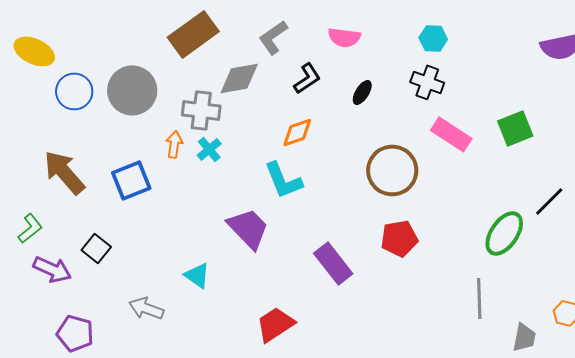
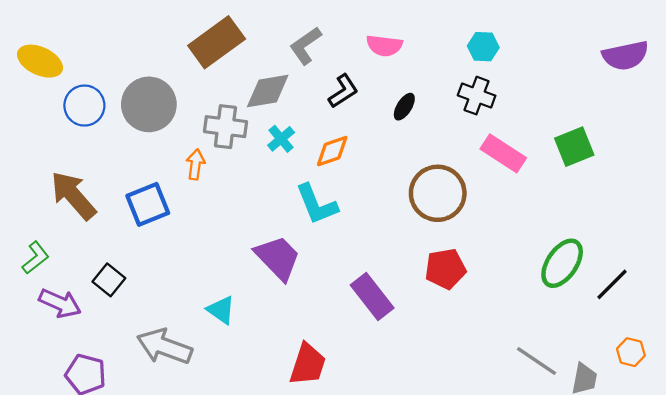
cyan cross: (209, 149) -> (281, 139), moved
black line: (549, 201) -> (612, 284), moved
gray line: (479, 298) -> (537, 361), moved, turned -54
gray arrow: (146, 308) -> (164, 347), size x1.4
red trapezoid: (275, 324) -> (308, 364), turned 141

